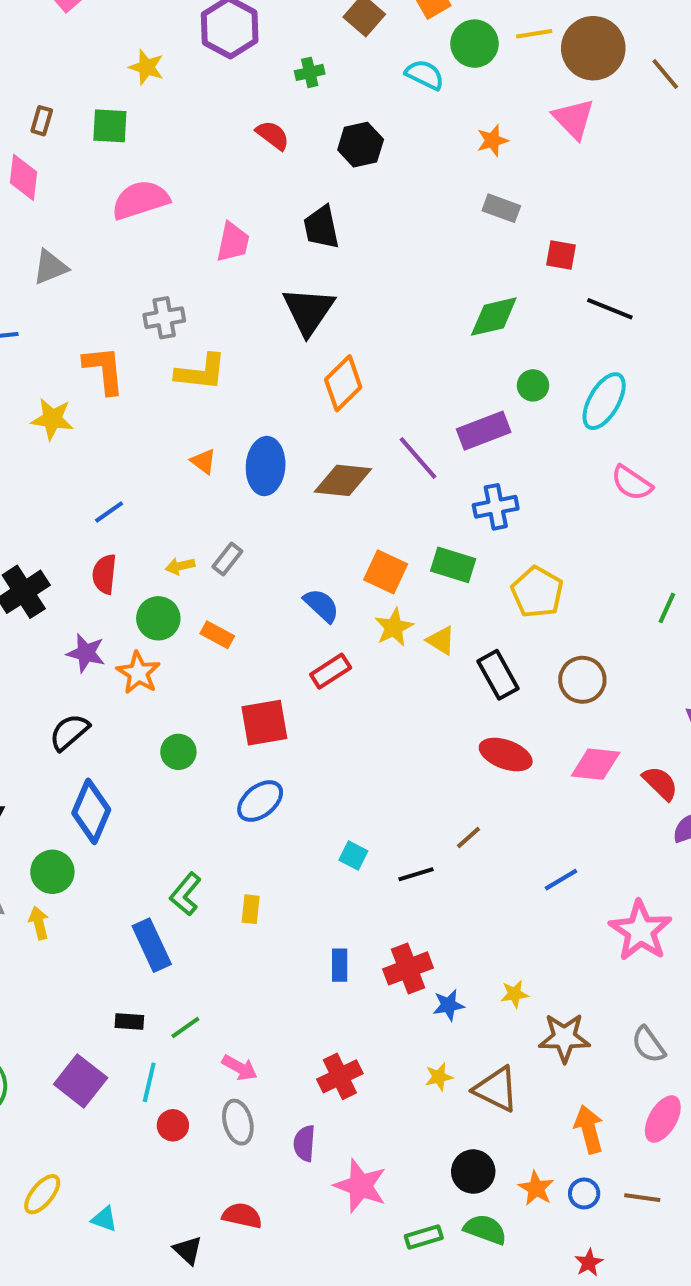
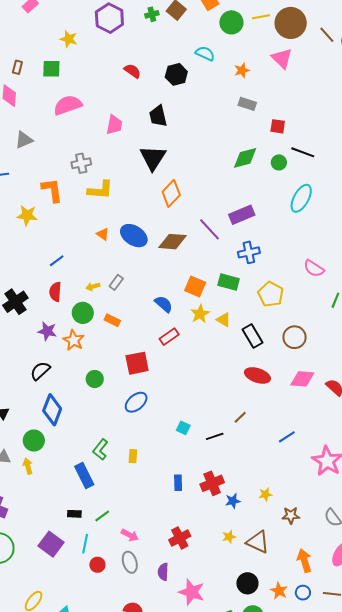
green cross: (310, 72) -> (152, 14), moved
cyan semicircle: (425, 75) -> (205, 53), moved
green circle: (533, 385) -> (279, 162), moved
blue ellipse: (266, 466) -> (134, 236), turned -60
pink semicircle: (632, 483) -> (314, 268), moved
brown star: (564, 1038) -> (291, 515), size x0.7

